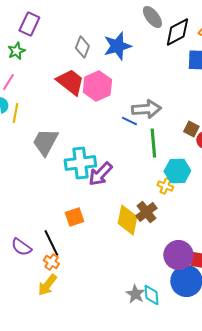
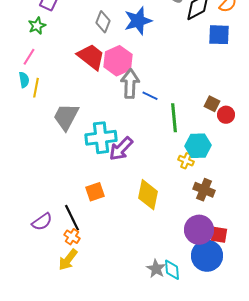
gray arrow: (146, 109) -> (130, 84), moved, turned -84
brown cross: (146, 212) -> (204, 190), moved, turned -30
purple semicircle: (21, 247) -> (42, 222), turned -70

